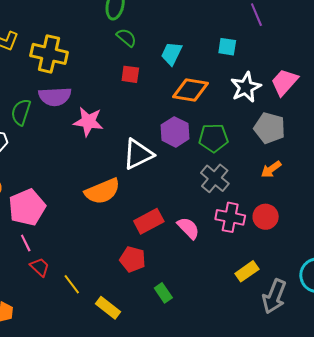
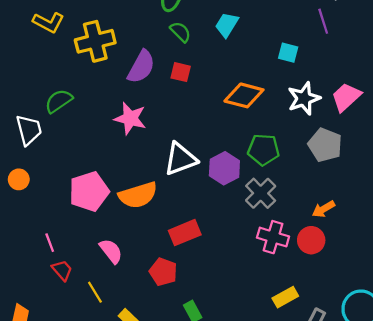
yellow cross: (49, 54) -> (95, 41), turned -33
cyan trapezoid: (172, 54) -> (227, 25), moved
purple semicircle: (55, 97) -> (141, 67), moved, turned -64
green semicircle: (21, 112) -> (59, 101), turned 32
purple hexagon: (175, 132) -> (224, 168), moved
orange arrow: (271, 169) -> (323, 209), moved
pink pentagon: (27, 207) -> (89, 192), moved
pink semicircle: (188, 228) -> (111, 251), moved

